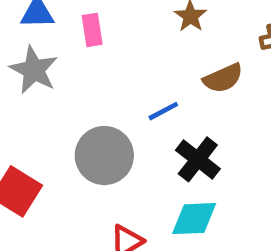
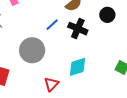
black cross: (198, 159) -> (78, 29), moved

